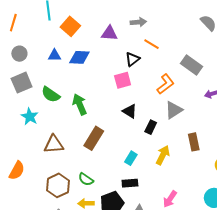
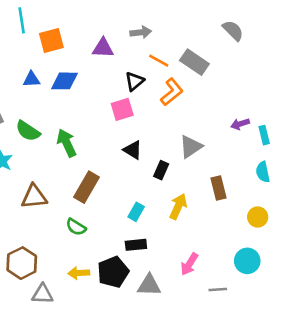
orange square: (70, 26) -> (51, 41), turned 36
gray rectangle: (191, 65) -> (194, 62), moved
orange L-shape: (166, 84) -> (172, 92), moved
green semicircle: (86, 179) -> (76, 227), moved
brown hexagon: (58, 185) -> (22, 263), moved

